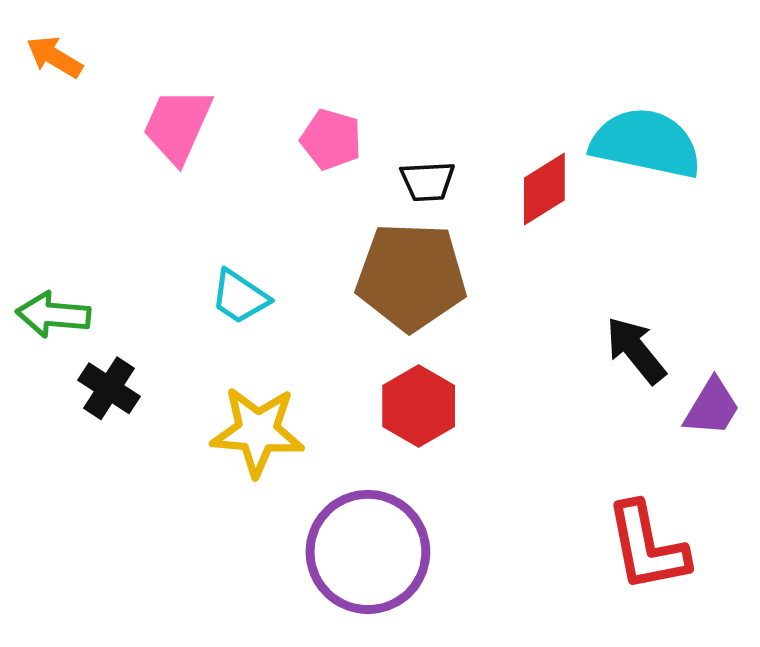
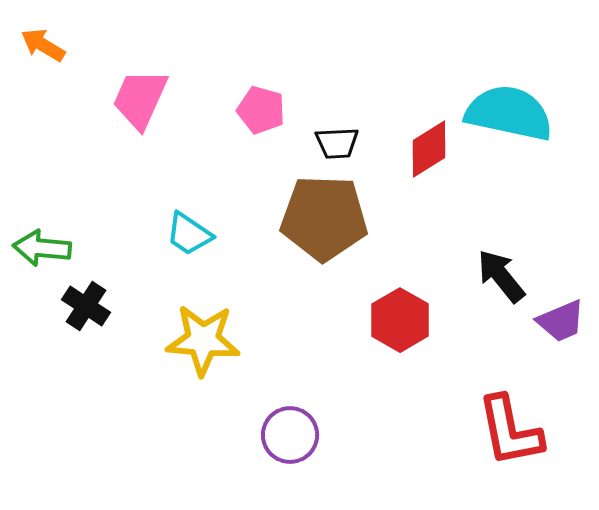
red hexagon: (419, 406) -> (400, 320), moved
purple trapezoid: (712, 407) -> (561, 321), turned 36
purple circle: (368, 552) -> (290, 435), size x0.6

